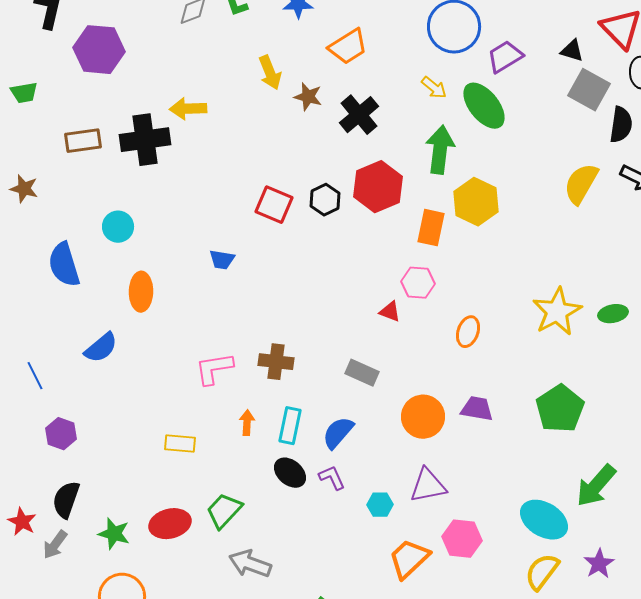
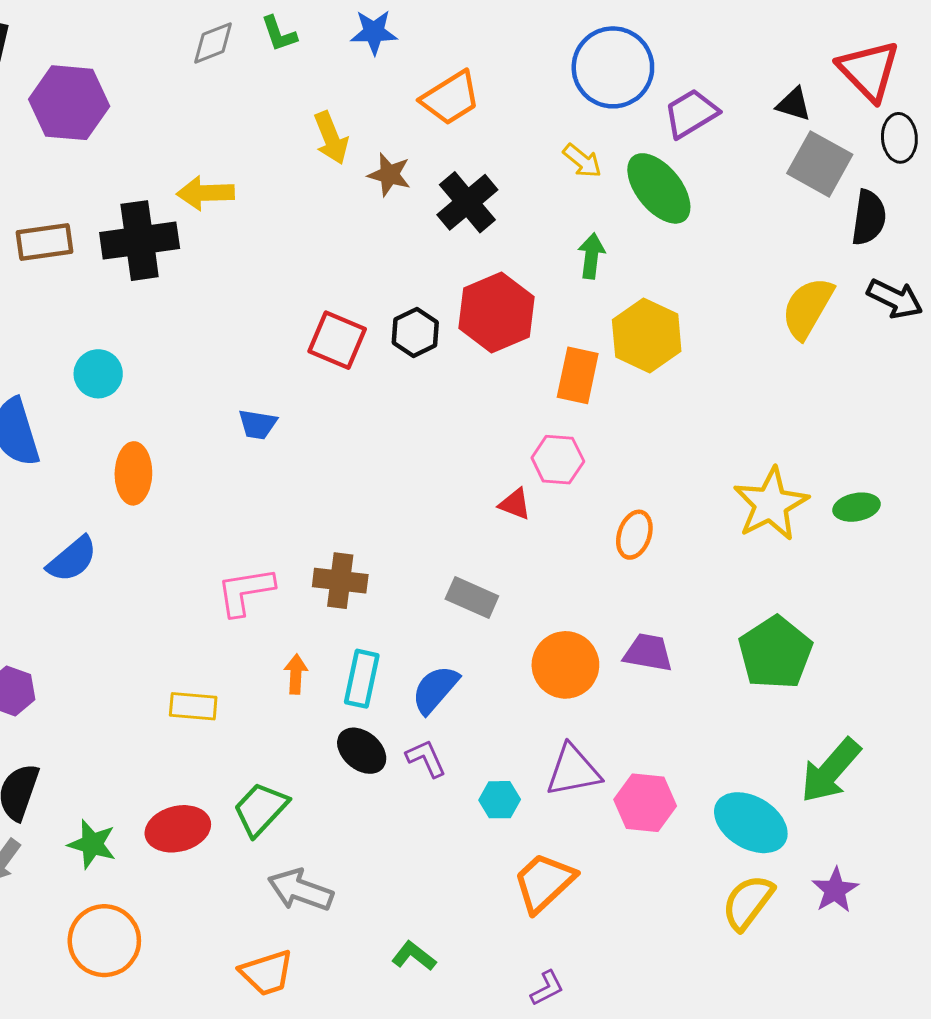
green arrow: (440, 150) -> (591, 256), size x0.6
pink hexagon: (462, 539) -> (645, 803), moved

